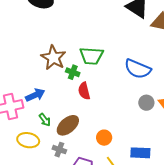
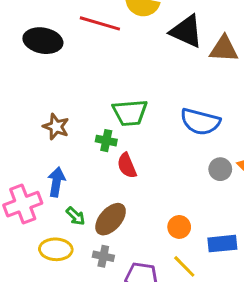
brown star: (53, 58) -> (56, 127), moved, size x0.7
blue arrow: (35, 95) -> (56, 182), turned -48
orange circle: (104, 138) -> (179, 227), moved

